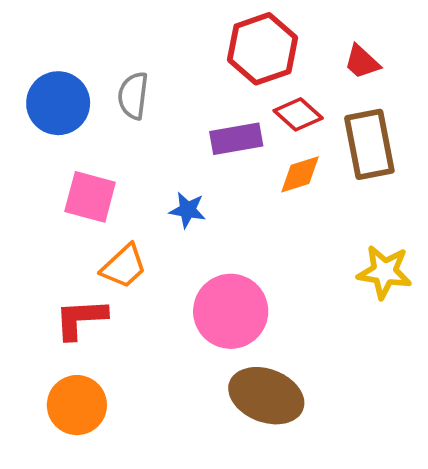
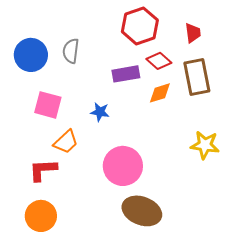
red trapezoid: (362, 62) -> (193, 33), turned -140

